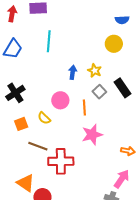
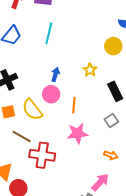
blue arrow: (73, 72) -> (55, 74), moved
gray square: (99, 92) -> (111, 120), moved
yellow semicircle: (44, 118) -> (32, 110), size x1.6

